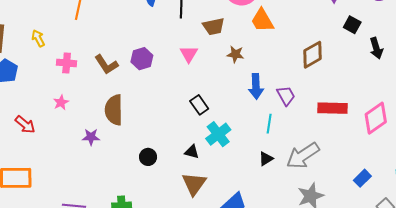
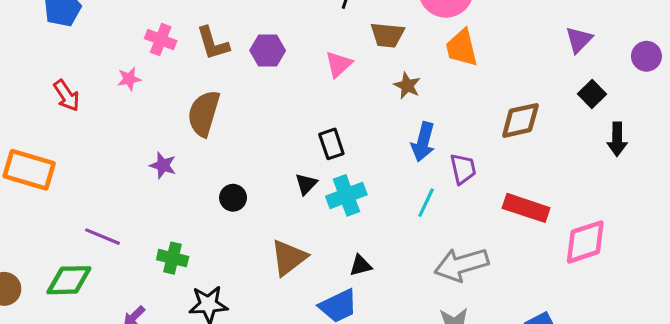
pink cross: (67, 63) -> (161, 40), moved
purple star: (91, 137) -> (163, 165), moved
black triangle: (192, 152) -> (306, 184), moved, turned 42
black triangle: (266, 159) -> (361, 265), moved

